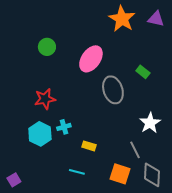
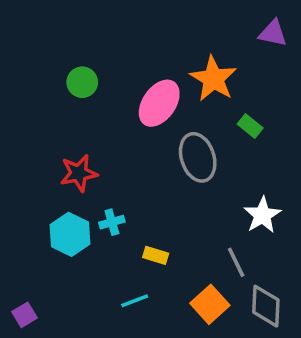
orange star: (122, 19) -> (213, 79), moved
cyan line: (77, 172) -> (135, 301), turned -35
orange square: (120, 174) -> (210, 304), turned 30

